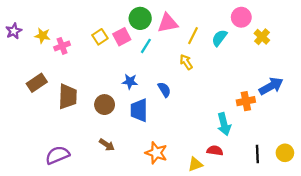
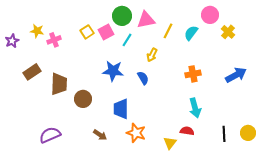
purple star: (14, 31) -> (12, 41), moved
yellow arrow: (186, 62) -> (152, 55), moved, turned -120
blue star: (130, 82) -> (113, 71), size x1.5
orange cross: (246, 101) -> (193, 74), moved
brown circle: (105, 105) -> (83, 99), moved
blue trapezoid: (139, 110) -> (121, 109), moved
brown arrow: (107, 145) -> (100, 135), moved
yellow triangle: (195, 164) -> (170, 143), turned -32

